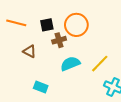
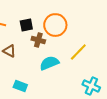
brown cross: (59, 40) -> (38, 40), turned 32
yellow line: (100, 64) -> (78, 52), moved

